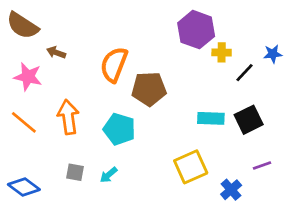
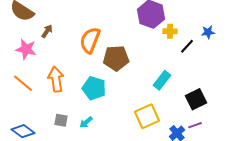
brown arrow: (56, 52) -> (47, 31), turned 104
cyan rectangle: (211, 118) -> (162, 80), turned -54
black square: (249, 120) -> (196, 99), moved
purple line: (262, 165) -> (195, 125), moved

